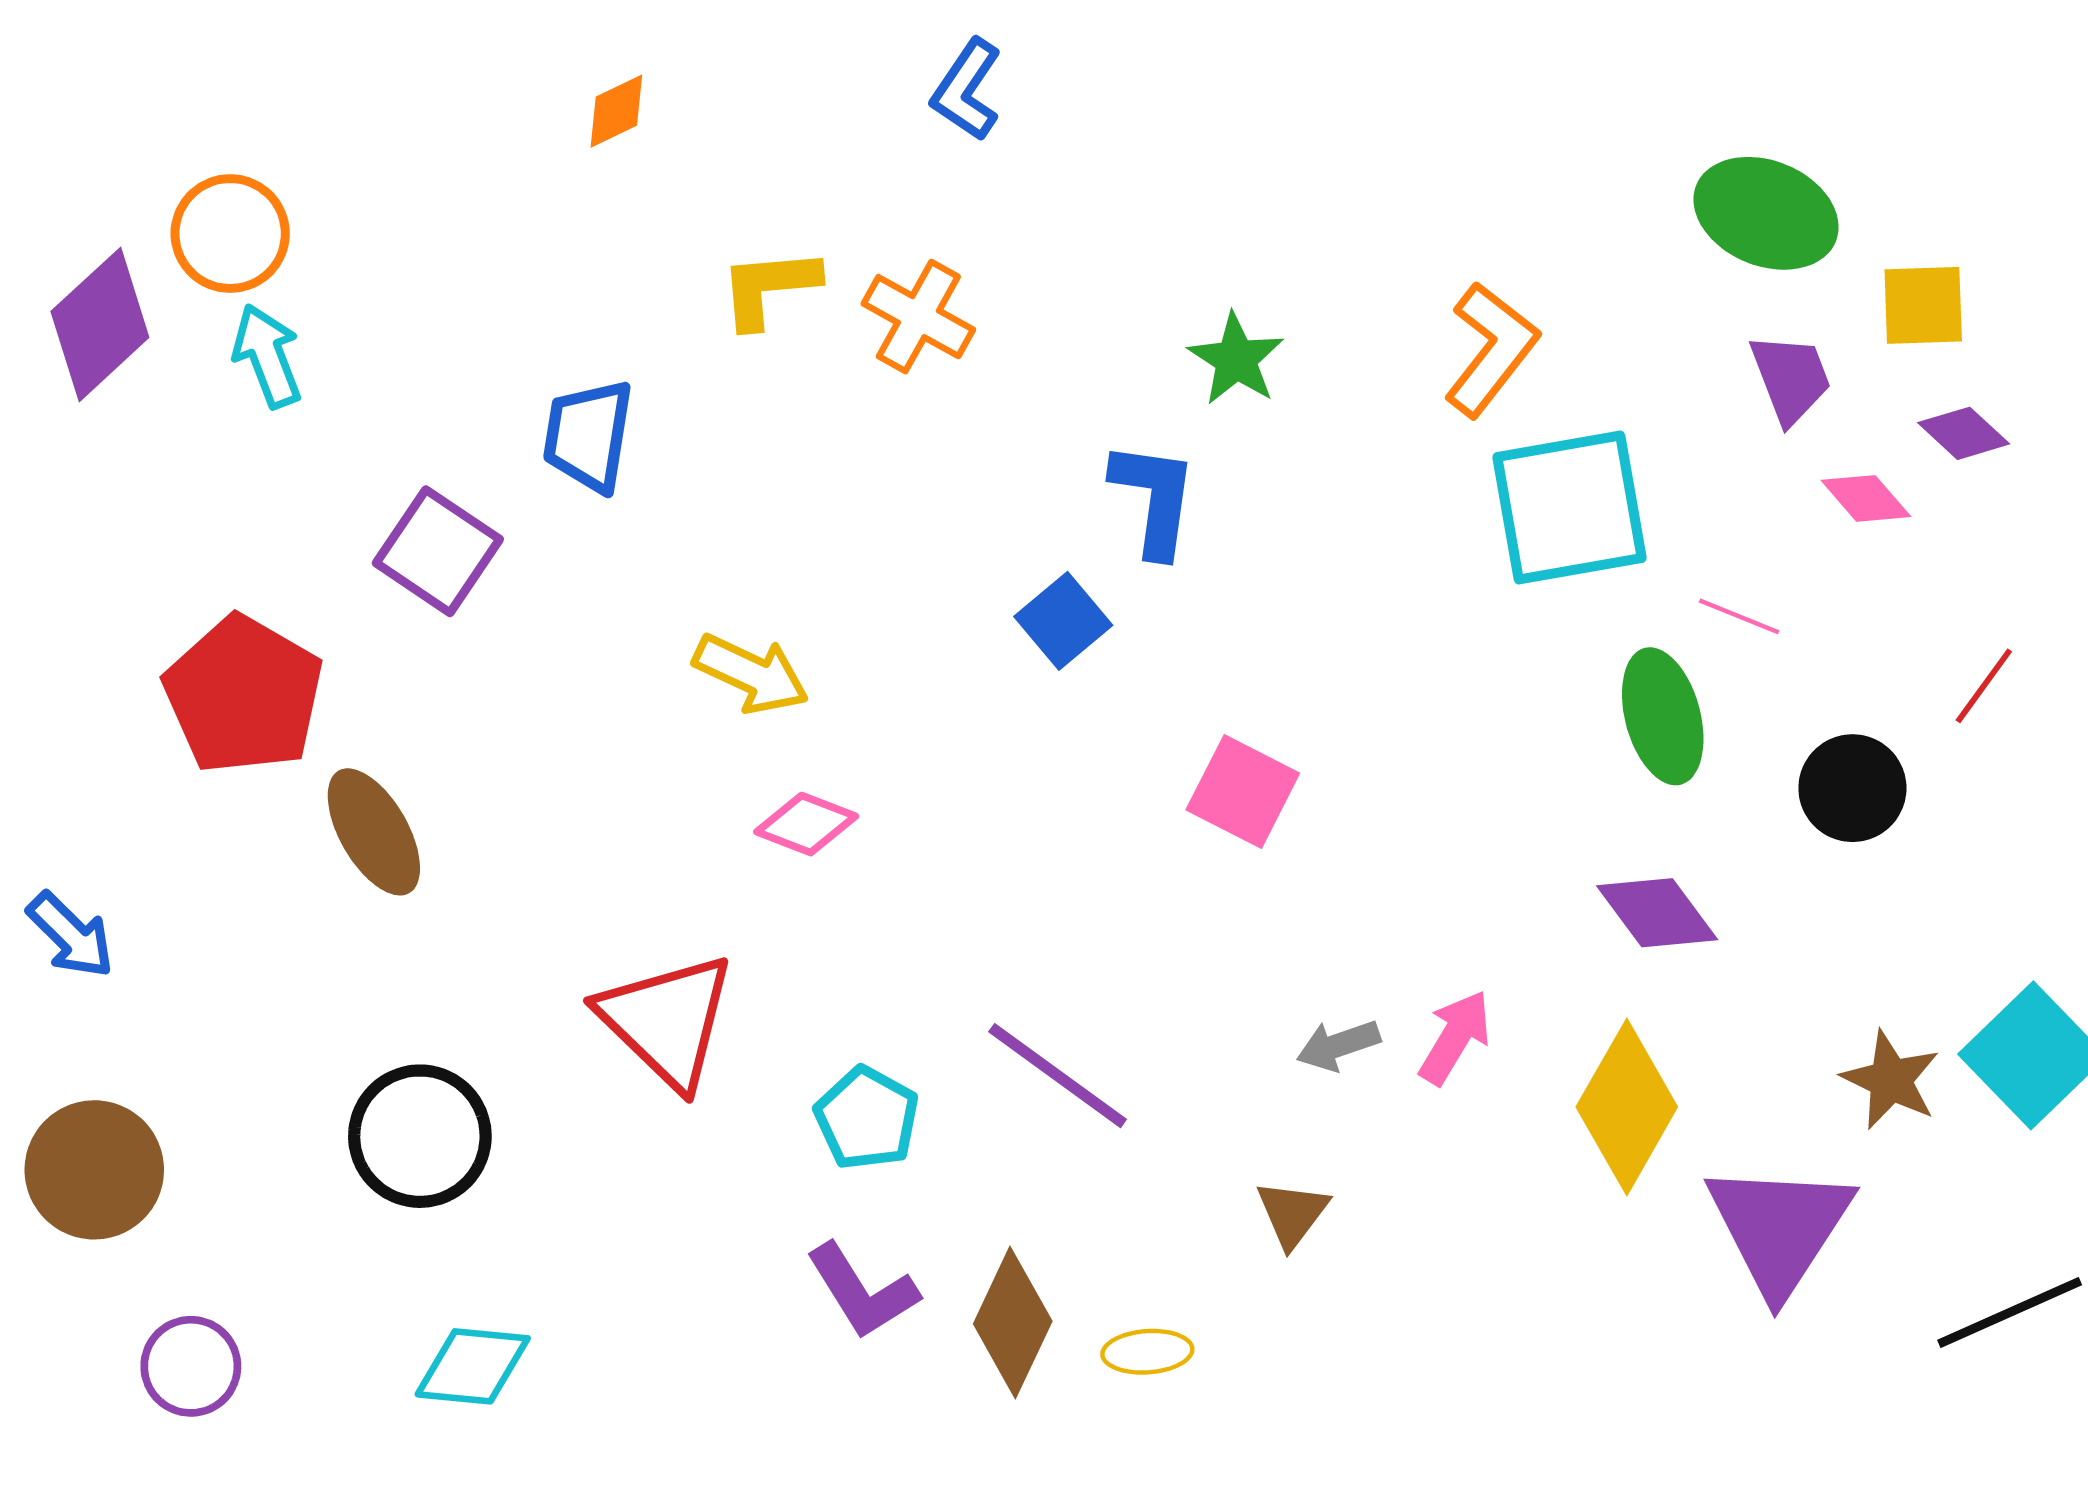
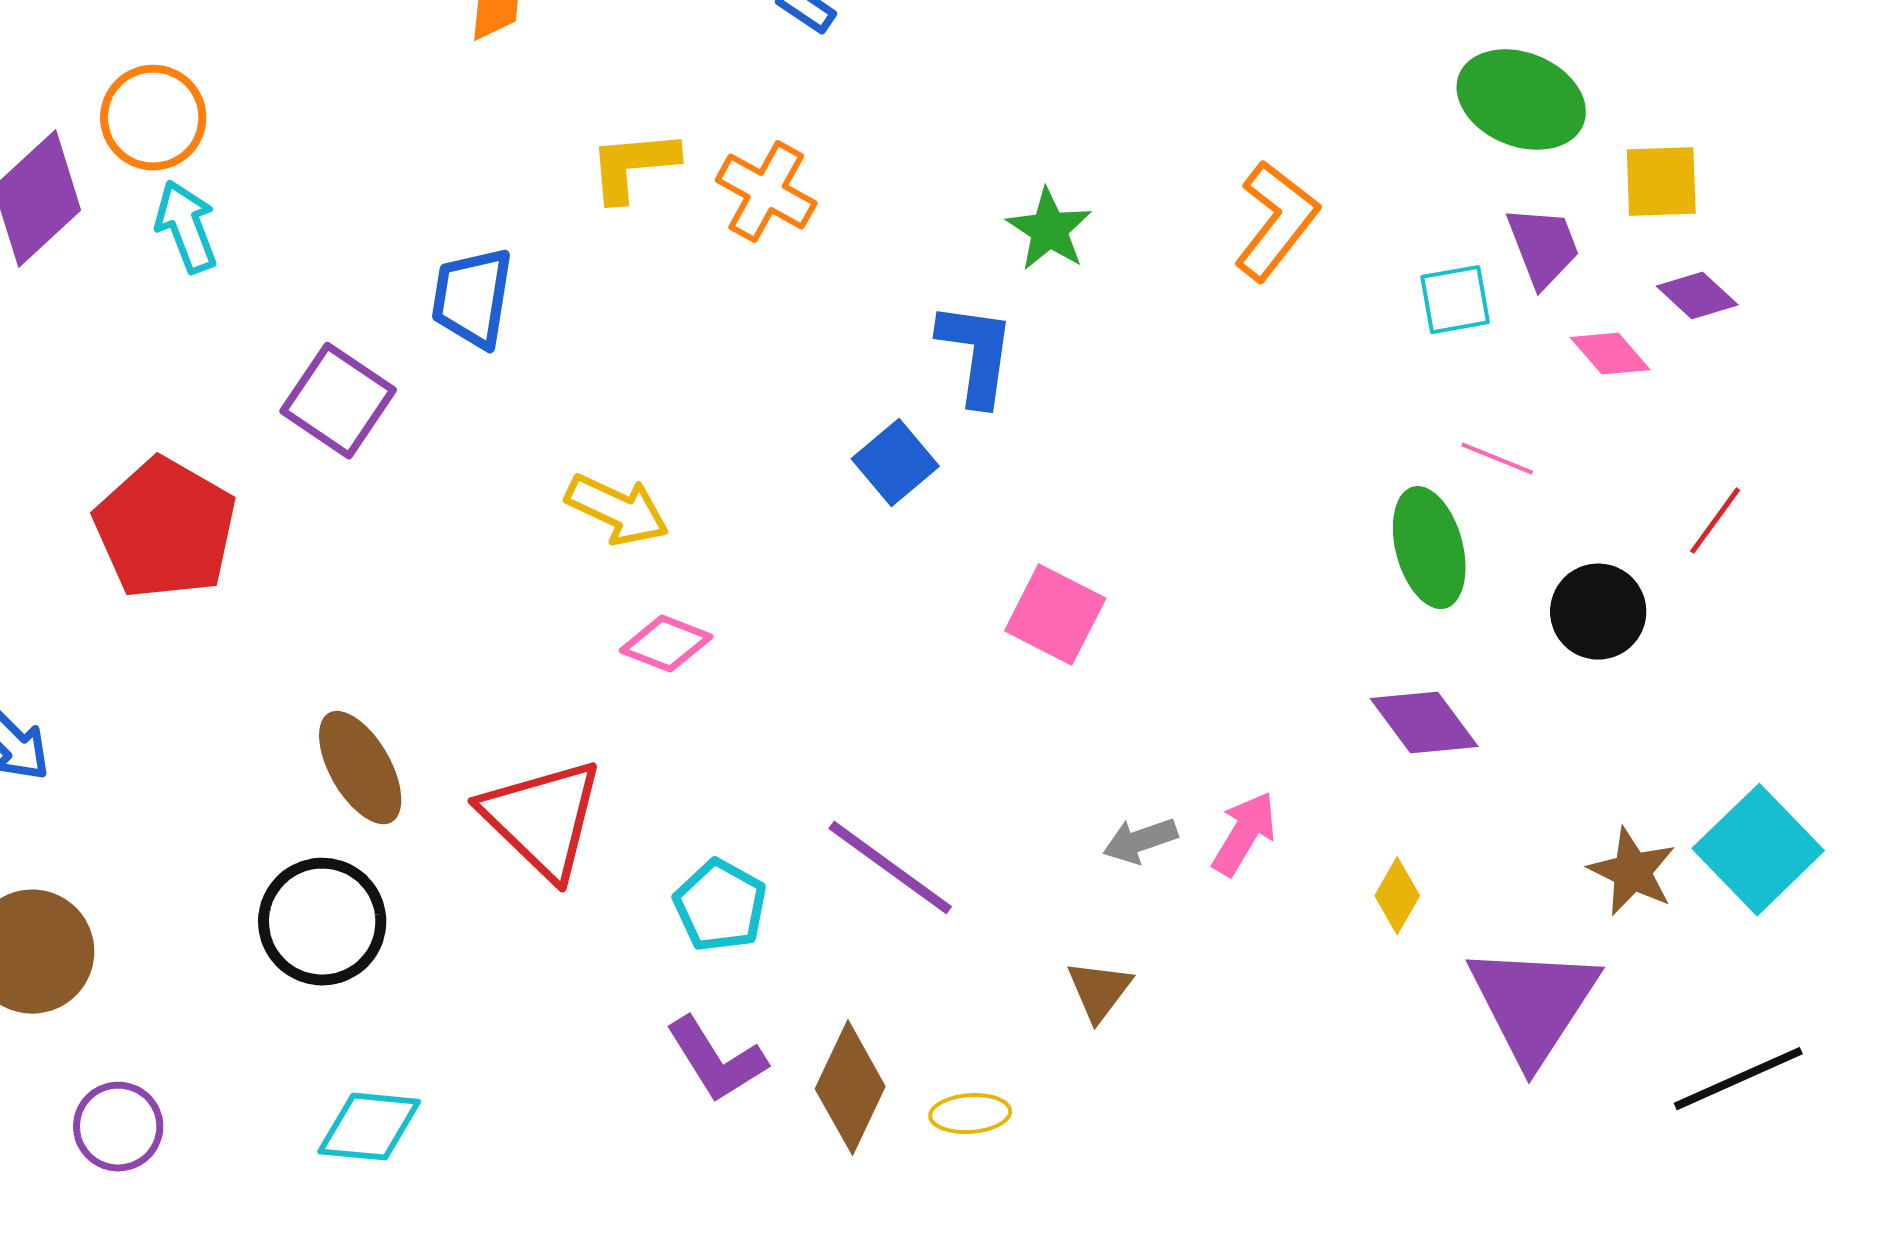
cyan square: (1570, 507) -> (1455, 300), moved, size x0.5
brown ellipse: (374, 832) -> (360, 768), moved
yellow diamond: (1627, 1107) -> (1397, 896), size x0.5

